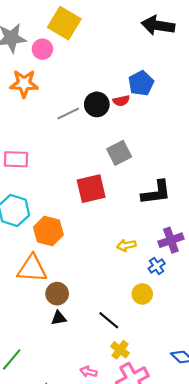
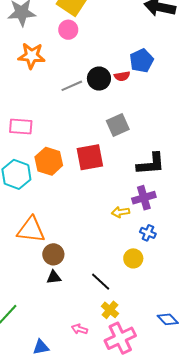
pink circle: (42, 49) -> (68, 30), moved
orange hexagon: (48, 231) -> (49, 161), moved
purple cross: (171, 240) -> (144, 198), moved
blue cross: (157, 266) -> (148, 233), turned -35

